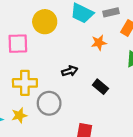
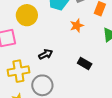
black arrow: (70, 71) -> (46, 54), moved

